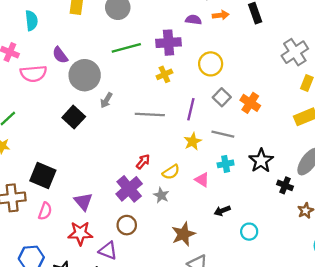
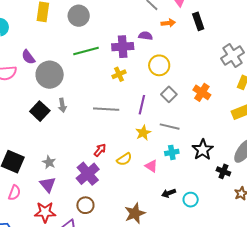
purple semicircle: (193, 20) -> (146, 36), moved
gray arrow: (106, 100) -> (62, 105), moved, turned -40
orange cross: (250, 103) -> (202, 92), moved
gray star: (161, 195) -> (49, 162), moved
cyan circle: (249, 232) -> (191, 200), moved

